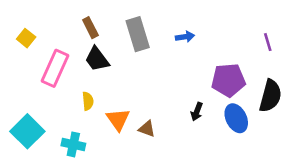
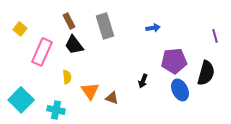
blue arrow: (185, 37) -> (153, 28), moved
purple line: (268, 42) -> (215, 36), moved
black arrow: (197, 112) -> (143, 81), moved

